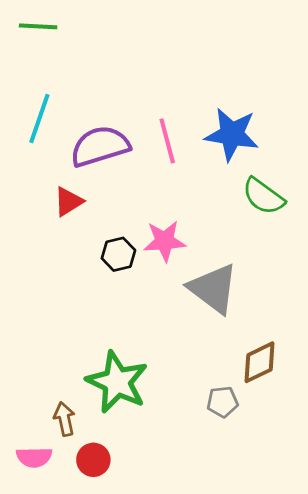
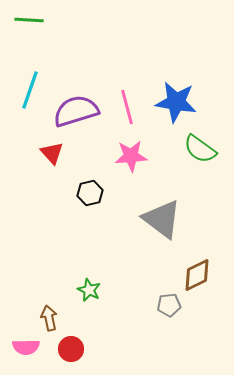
red triangle: (68, 202) -> (52, 153), turned -40
pink star: (165, 241) -> (131, 156), moved
green star: (117, 382) -> (89, 290), size x0.5

